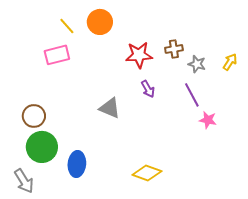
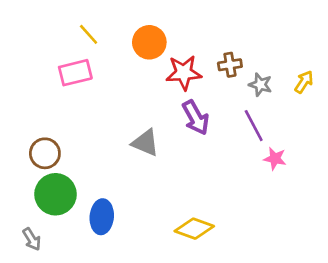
orange circle: (100, 22) -> (149, 42), moved
purple arrow: (148, 89) -> (196, 118), size x1.5
gray arrow: (24, 181) -> (32, 239), size x0.7

